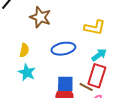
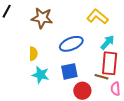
yellow L-shape: (95, 28) -> (97, 17), turned -140
blue square: (65, 84) -> (69, 71), moved

